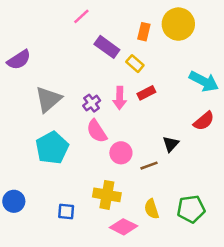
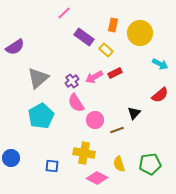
yellow circle: (178, 24) -> (140, 33), moved
cyan arrow: (204, 81) -> (160, 64), size x0.7
pink arrow: (120, 98) -> (94, 77), turned 60

